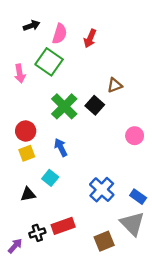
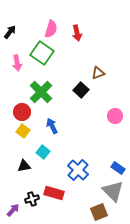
black arrow: (31, 26) -> (10, 32), moved, turned -32
red arrow: (90, 38) -> (77, 33), turned -35
green cross: (64, 106) -> (41, 92), moved
yellow square: (27, 153) -> (23, 131), turned -32
blue cross: (102, 190) -> (78, 170), moved
red rectangle: (63, 226) -> (54, 193), turned 36
brown square: (104, 241) -> (99, 212), moved

